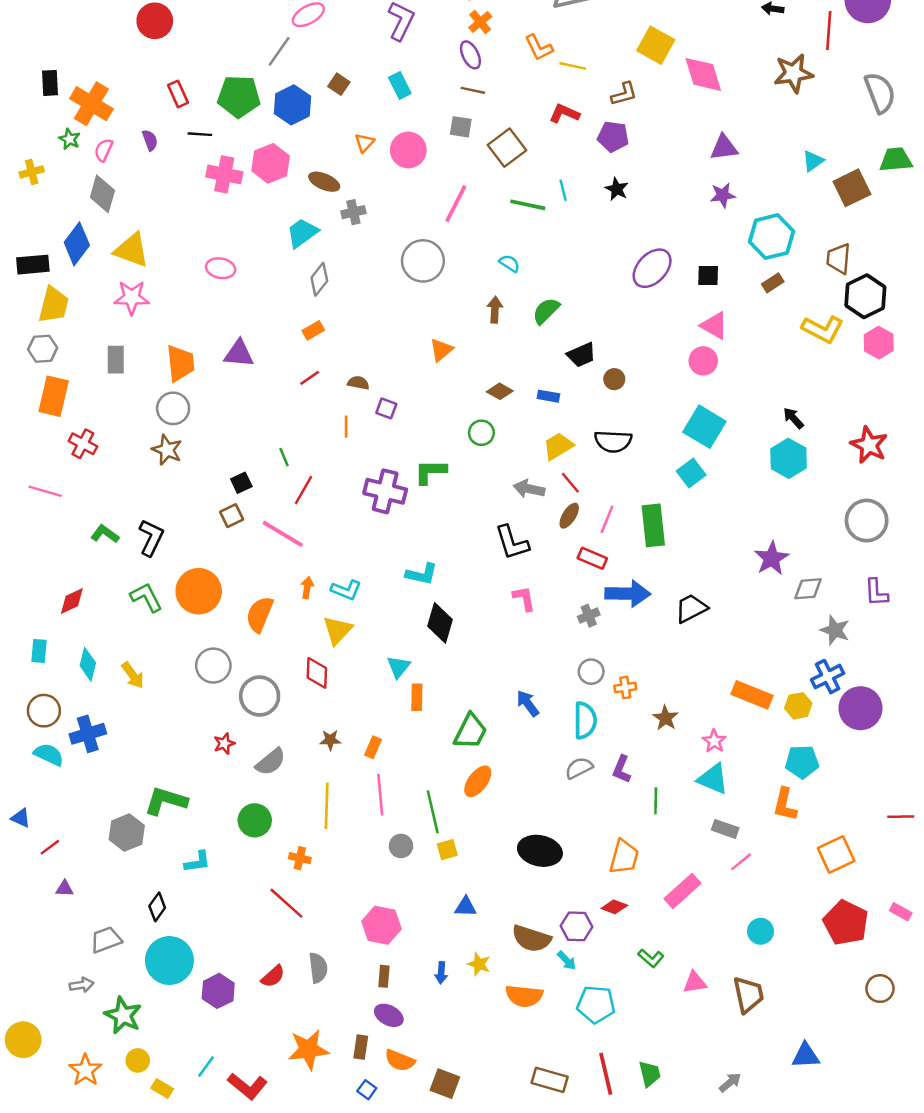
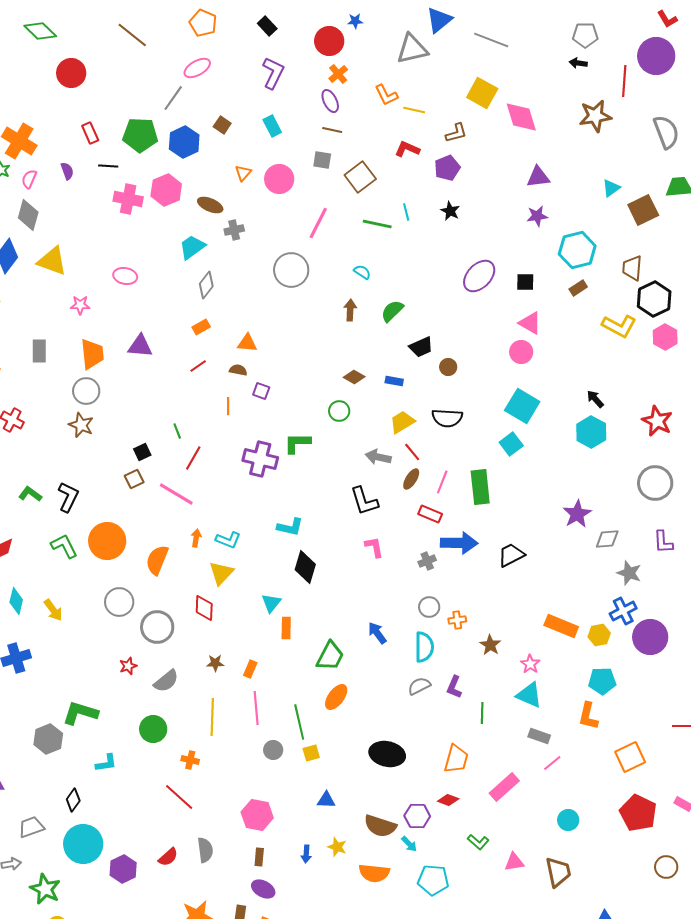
purple pentagon: (613, 137) -> (447, 168), turned -30
pink star: (132, 297) -> (80, 305), moved, size x0.7
orange triangle: (441, 350) -> (247, 343), moved, turned 45

